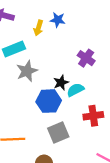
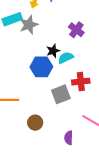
gray star: (27, 71) -> (29, 25), moved
gray square: (58, 133) -> (61, 94), moved

